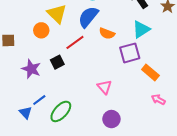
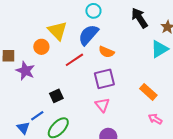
cyan triangle: (141, 29) -> (159, 49), moved
purple square: (130, 53) -> (104, 79), moved
black square: (57, 62) -> (56, 96), moved
purple star: (31, 69) -> (25, 71), moved

